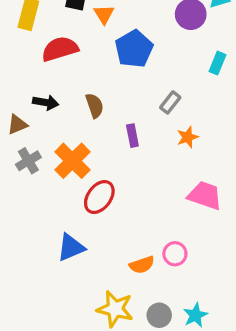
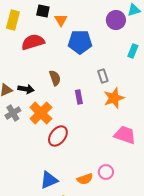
blue pentagon: (134, 49) -> (80, 42), turned 30
black arrow: (46, 102) -> (26, 89), moved
gray rectangle: (170, 102) -> (103, 76), turned -56
orange star: (188, 137) -> (114, 98), size x1.5
blue triangle: (71, 247) -> (49, 180), moved

